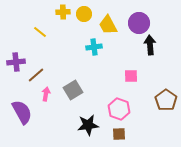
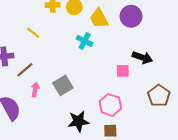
yellow line: (40, 32) -> (33, 33), moved
black arrow: (150, 45) -> (142, 57), moved, turned 114
cyan cross: (94, 47) -> (85, 41), turned 35

